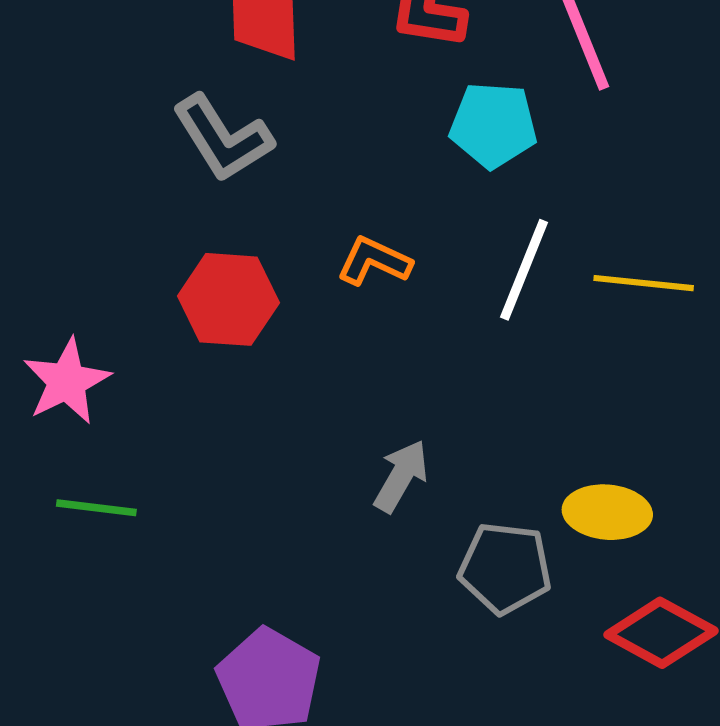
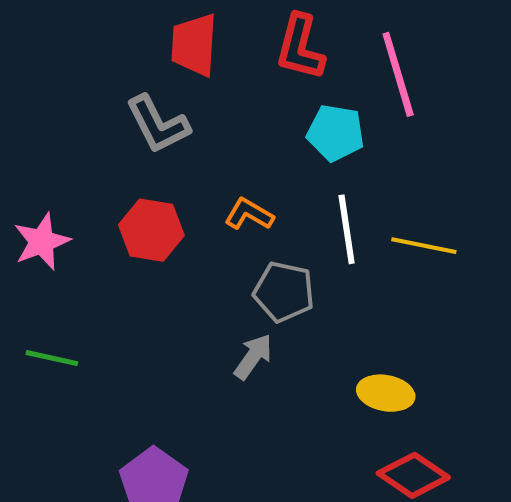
white line: (524, 270) -> (347, 229), turned -36
pink star: (67, 381) -> (42, 242), moved
gray pentagon: (505, 568) -> (284, 292), moved

